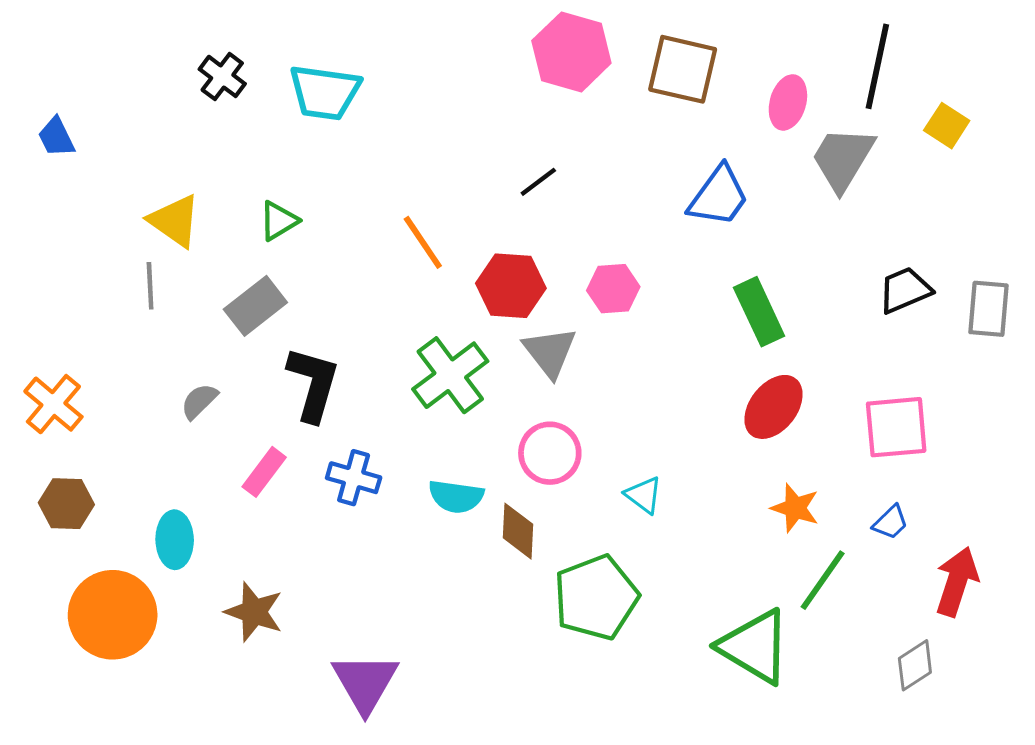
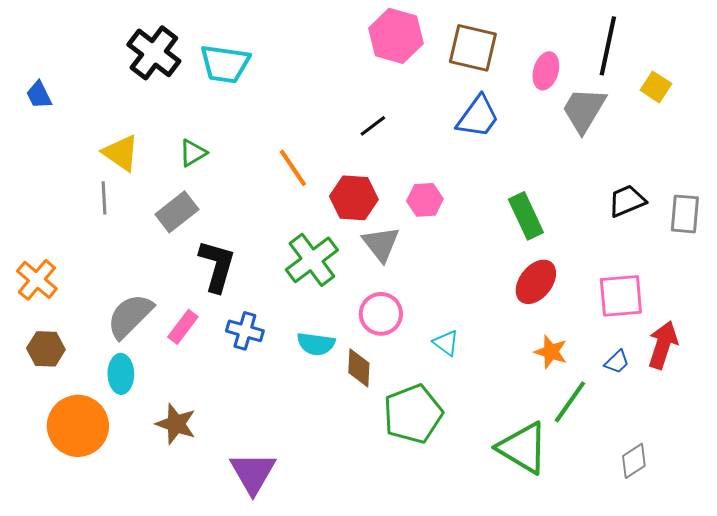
black cross: (222, 76) -> (154, 53), size x1.6
blue trapezoid: (719, 196) -> (478, 117), moved
gray semicircle: (199, 401) -> (130, 316), moved, size x1.8
red arrow: (957, 582) -> (663, 345), moved

